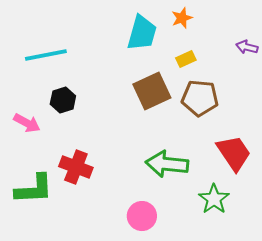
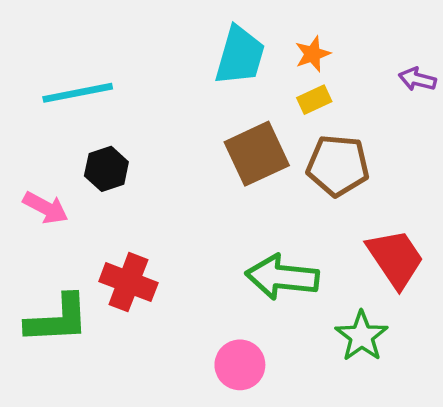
orange star: (182, 18) -> (313, 54), moved

